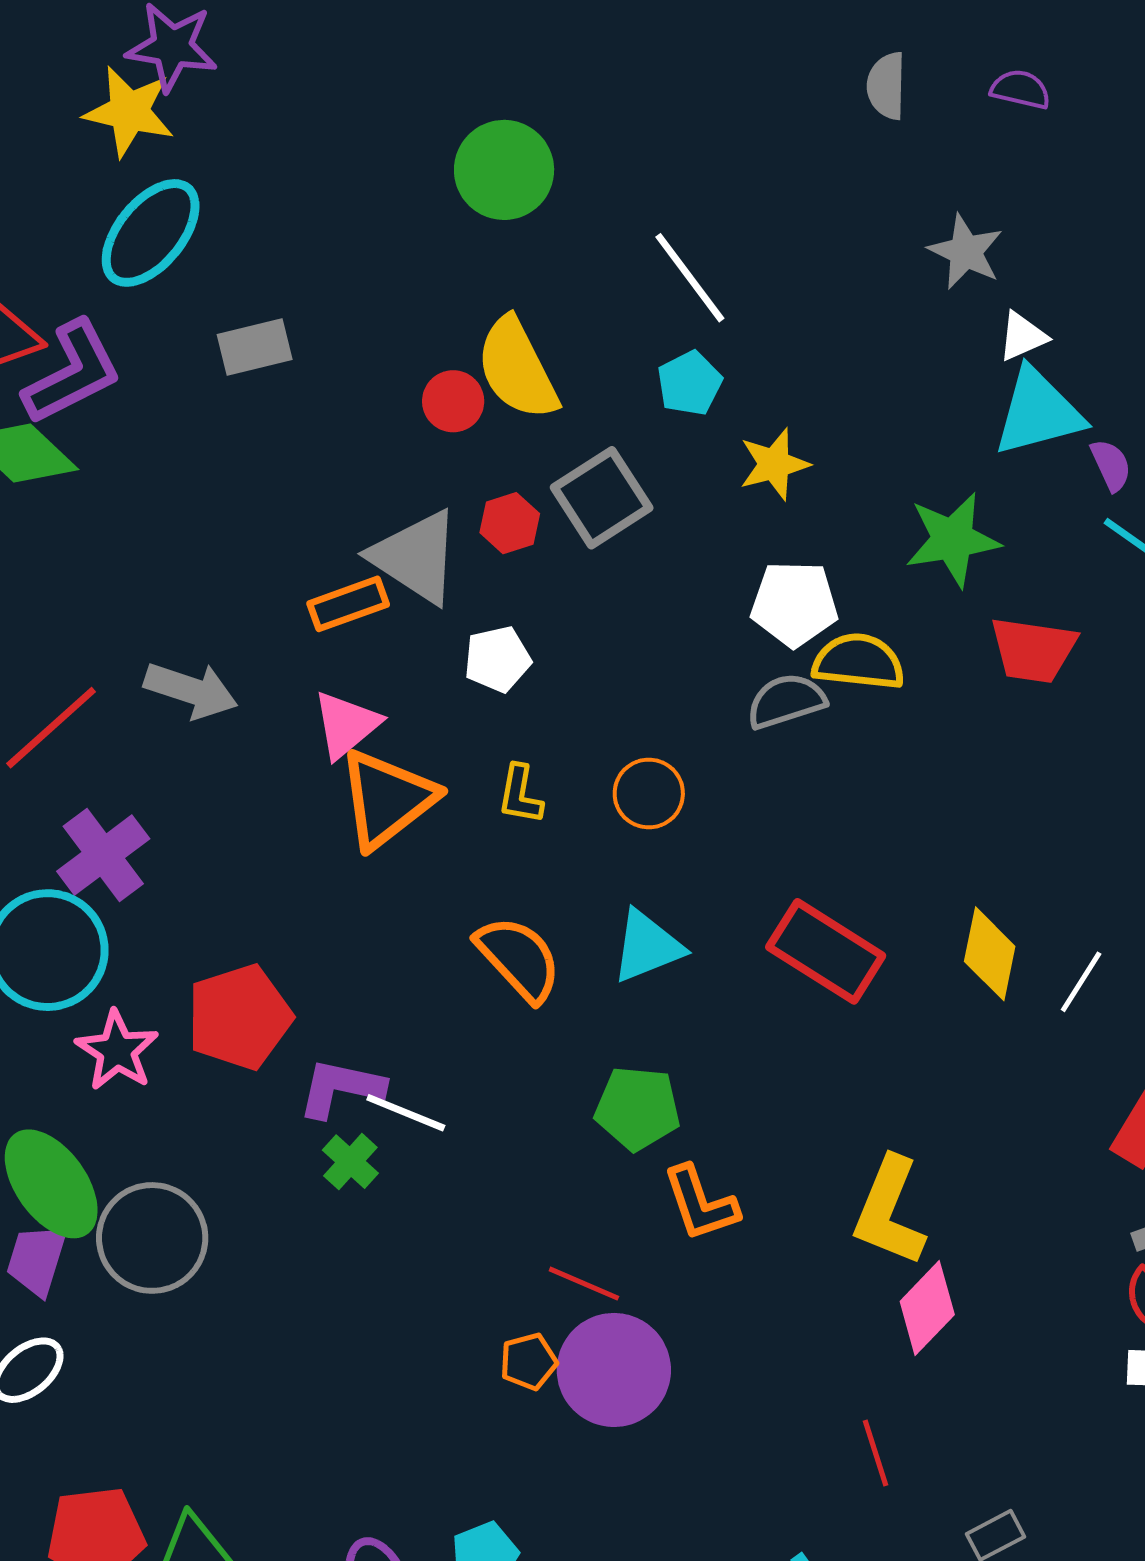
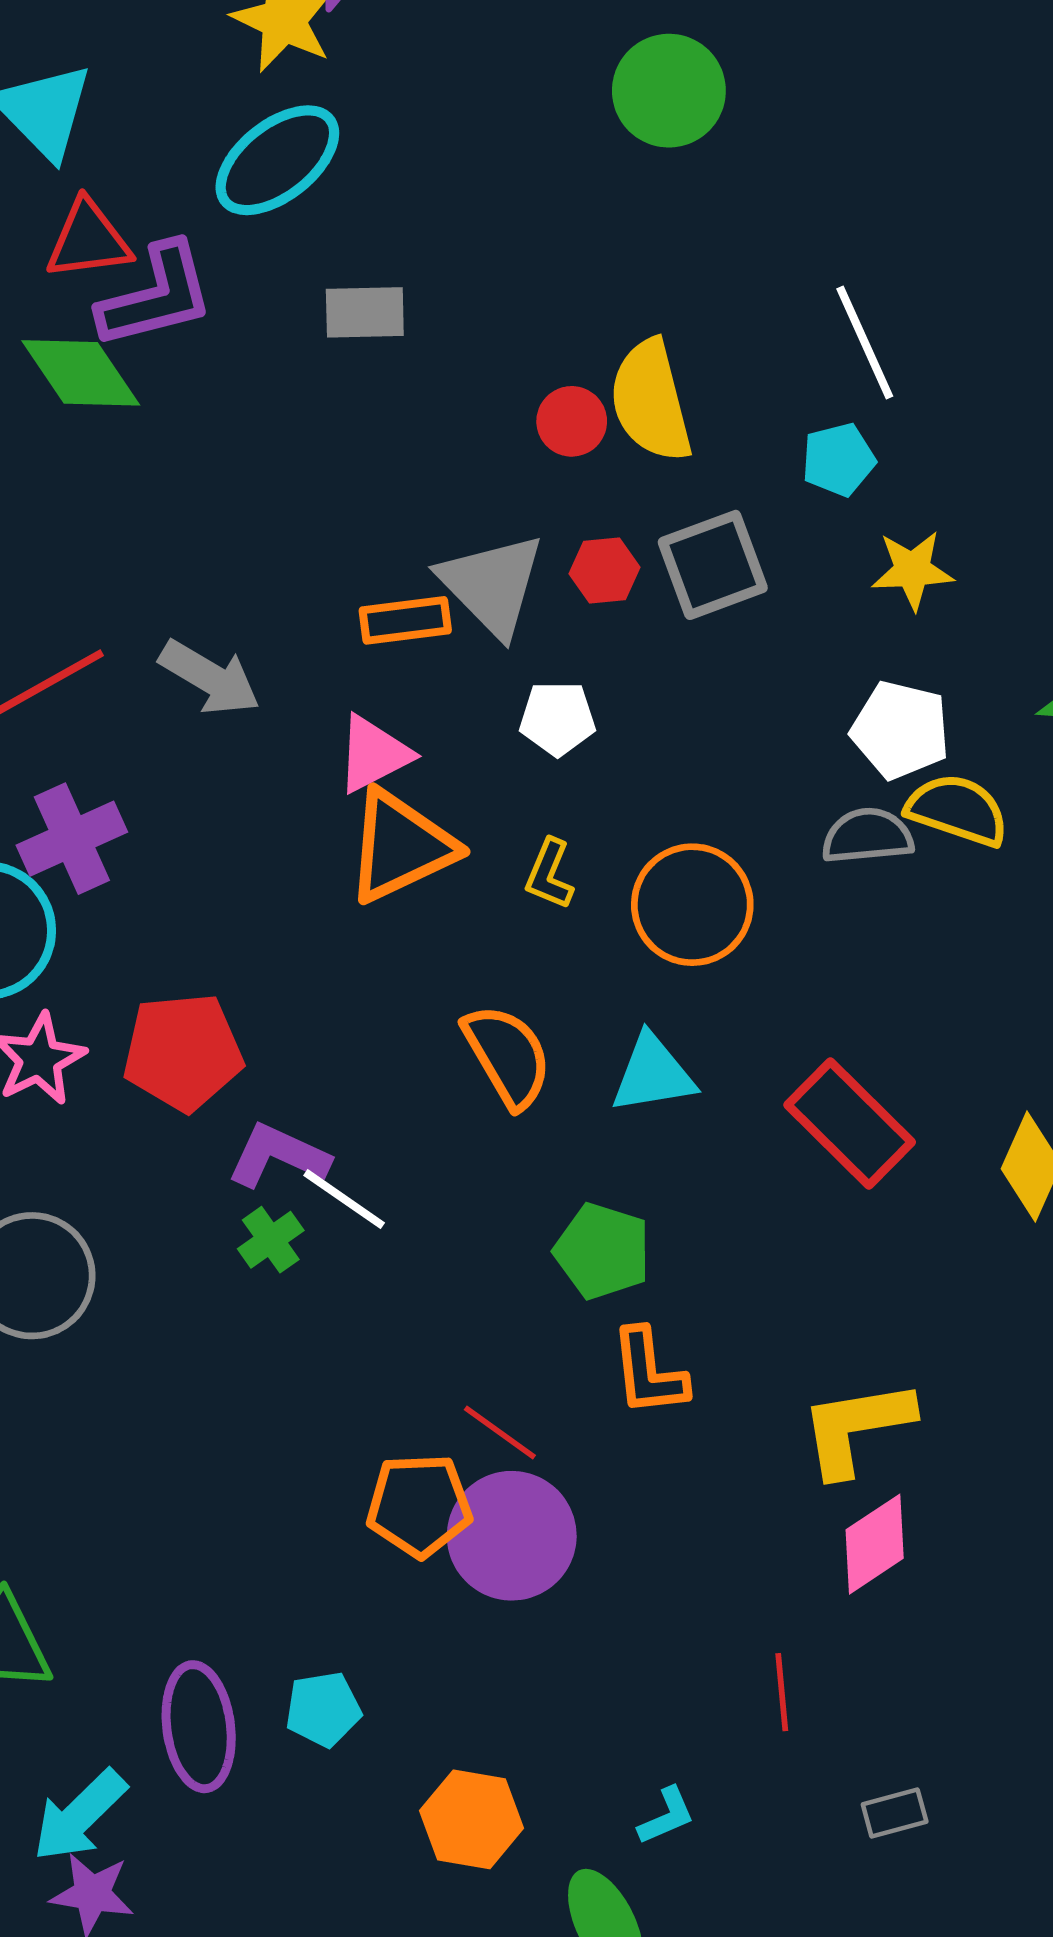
green circle: (504, 170) -> (669, 91), moved
orange circle: (649, 793) -> (692, 905), size x1.5
yellow L-shape: (889, 1211) -> (856, 1427), turned 46
orange pentagon: (529, 1362) -> (419, 1505), size x1.6

